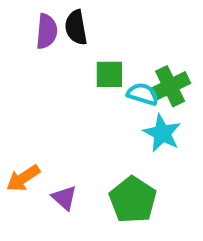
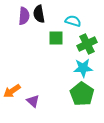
cyan semicircle: (143, 94) -> (73, 21), moved
cyan star: (162, 133) -> (83, 68), turned -30
green pentagon: (133, 200) -> (82, 94), moved

